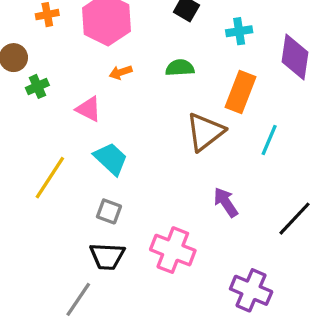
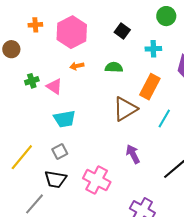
green cross: (37, 86) -> (32, 81), moved
cyan trapezoid: (111, 159) -> (65, 119), turned 120
yellow line: (50, 178) -> (22, 157), moved
gray square: (109, 211) -> (60, 152), turned 35

